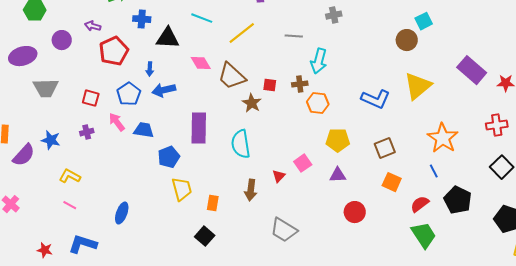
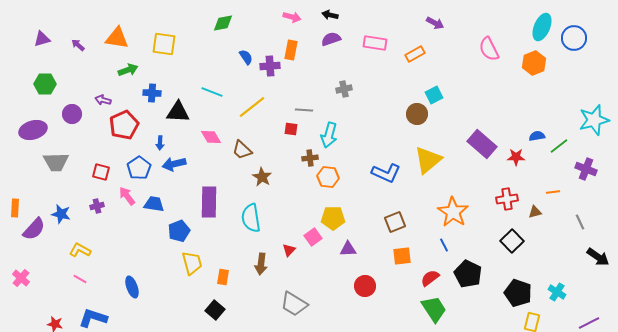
brown trapezoid: (232, 76) -> (242, 150), size x0.7
red square: (270, 85) -> (291, 129), moved
yellow pentagon: (338, 140) -> (333, 218), moved
orange square: (392, 182) -> (402, 256), turned -30
blue ellipse: (122, 213) -> (132, 287), turned -40

